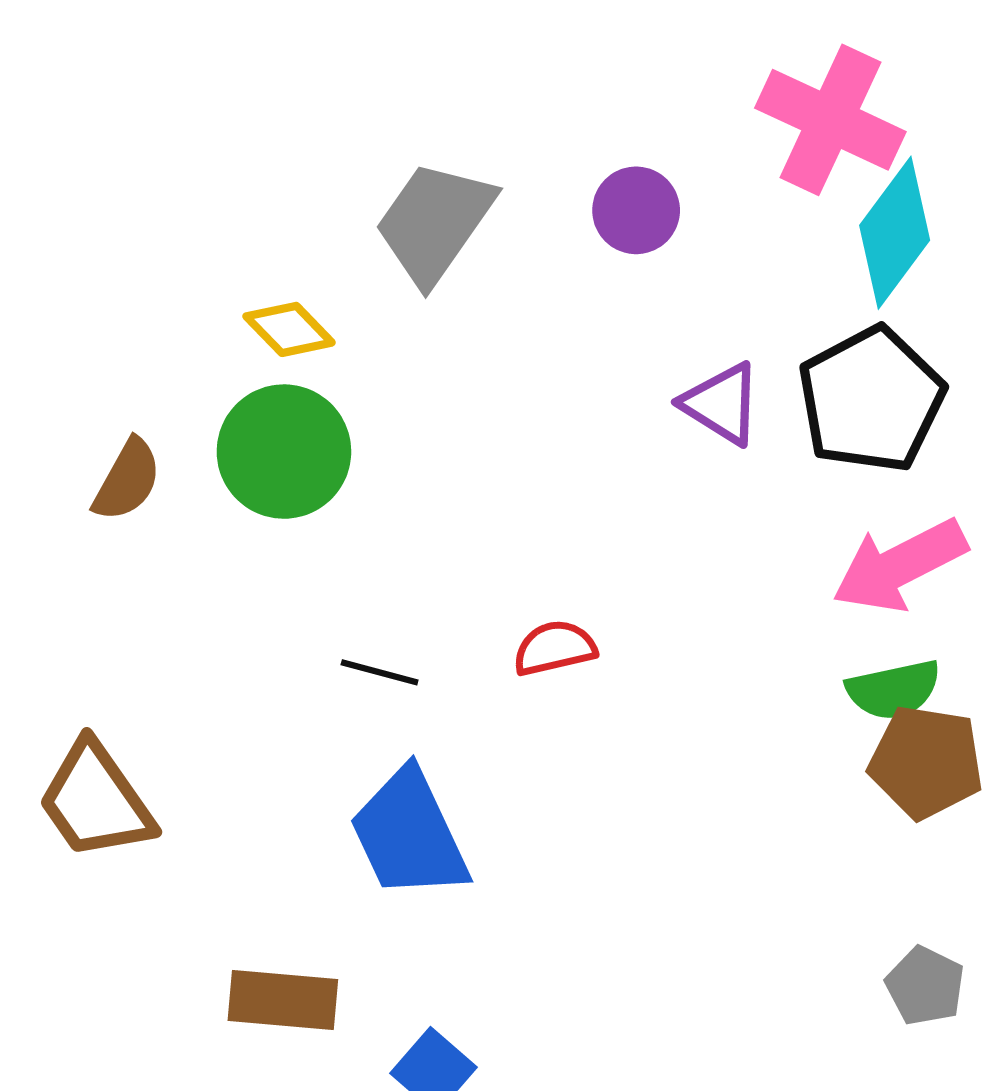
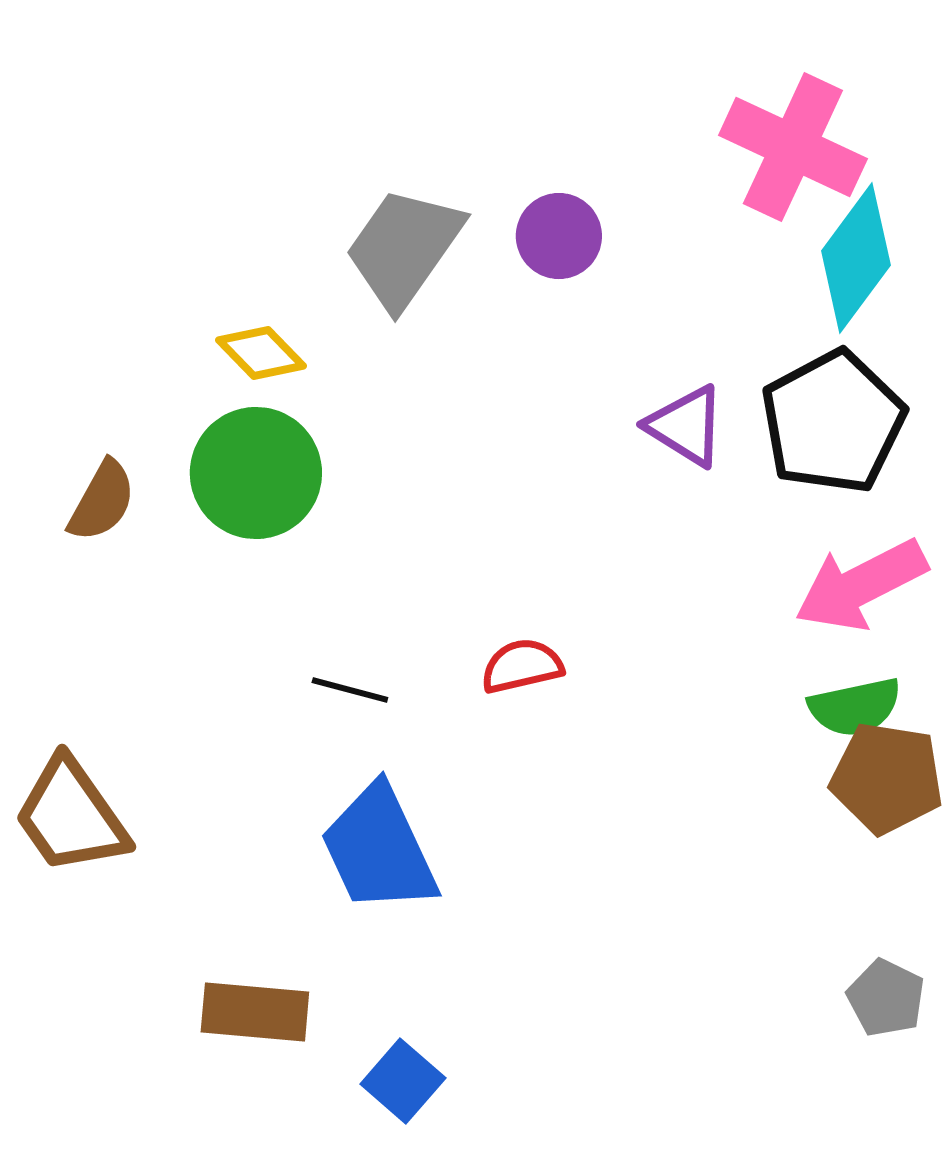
purple circle: (636, 210) -> (559, 236), moved

